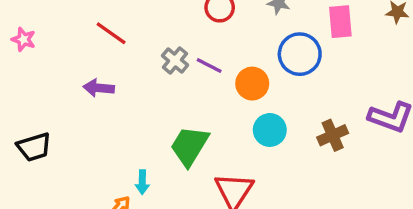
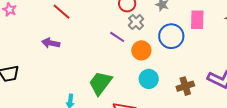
gray cross: (175, 60) -> (136, 22), moved

